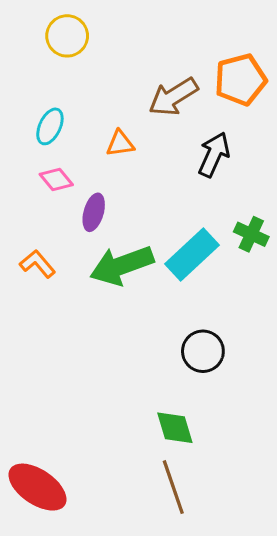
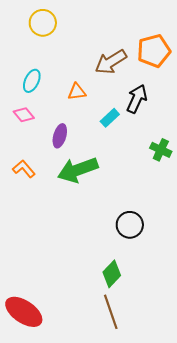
pink diamond: (56, 180) -> (24, 115), moved
cyan rectangle: (192, 254) -> (110, 118), moved, size x0.6
green diamond: (175, 428) -> (112, 274), turned 60

